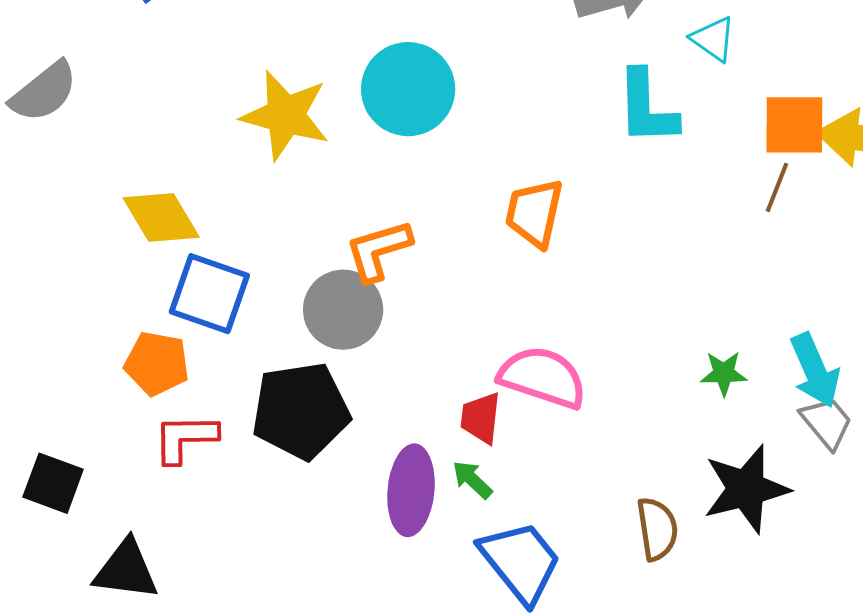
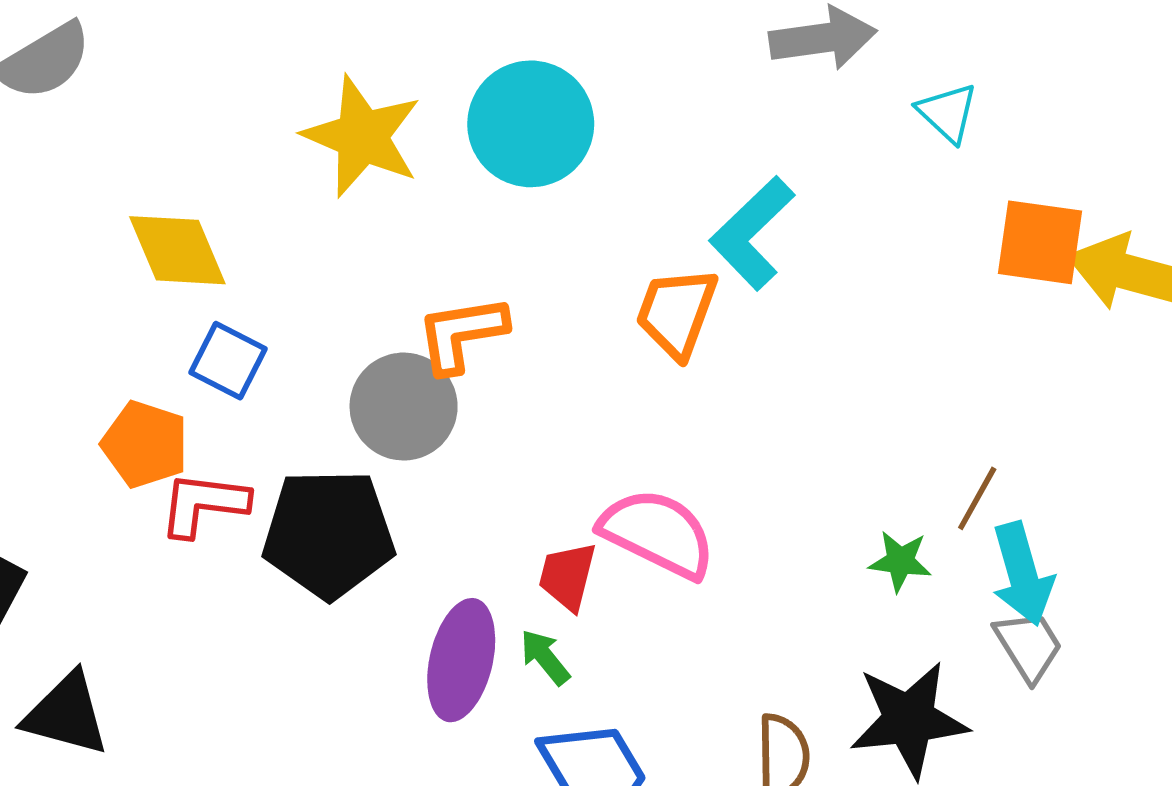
cyan L-shape: (647, 108) -> (752, 233), moved, turned 40
brown line: (777, 187) -> (977, 498), moved
blue square: (209, 294) -> (228, 361), size x0.7
red L-shape: (185, 438) -> (204, 504), moved

